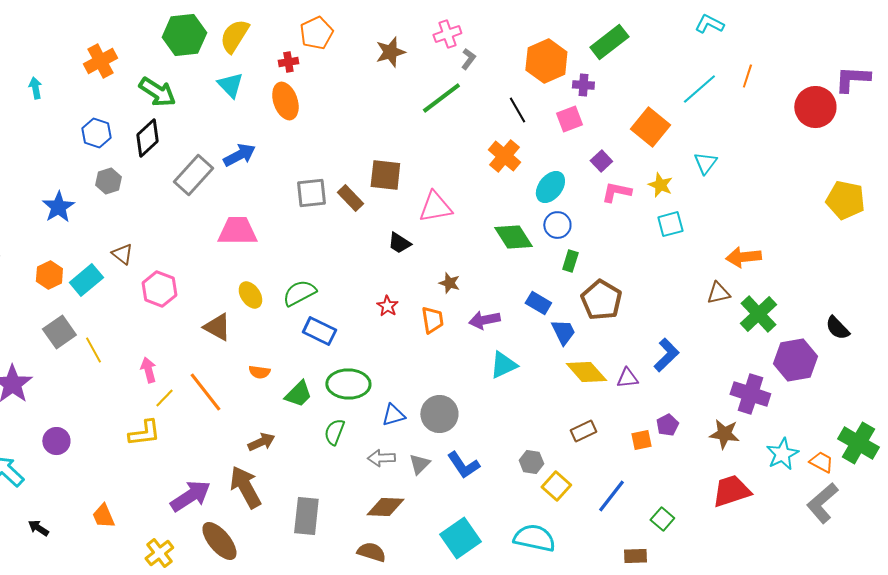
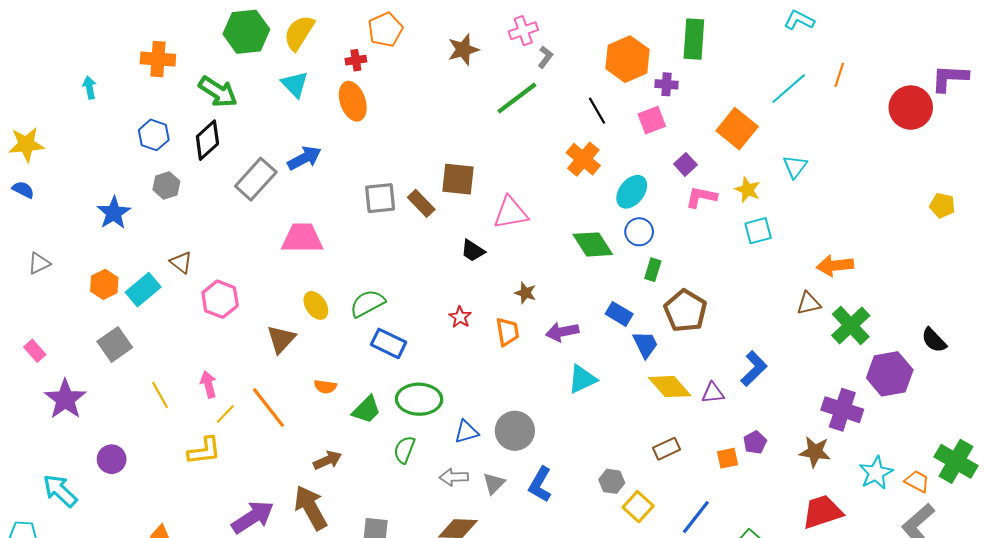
green rectangle: (609, 42) -> (694, 39), turned -48
orange cross: (100, 61) -> (158, 59), turned 32
yellow pentagon: (845, 200) -> (942, 205), size x0.6
brown triangle: (217, 327) -> (281, 339), turned 44
yellow line: (93, 350) -> (160, 395), moved
blue L-shape: (463, 465) -> (540, 484), turned 64

